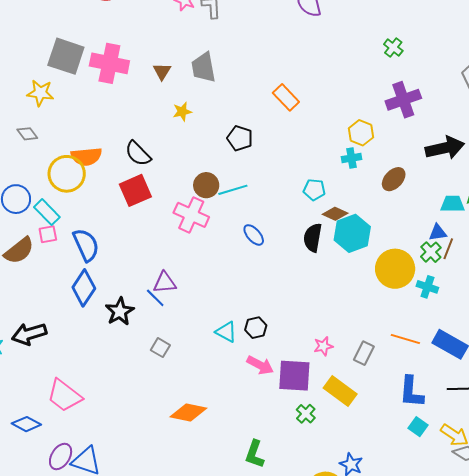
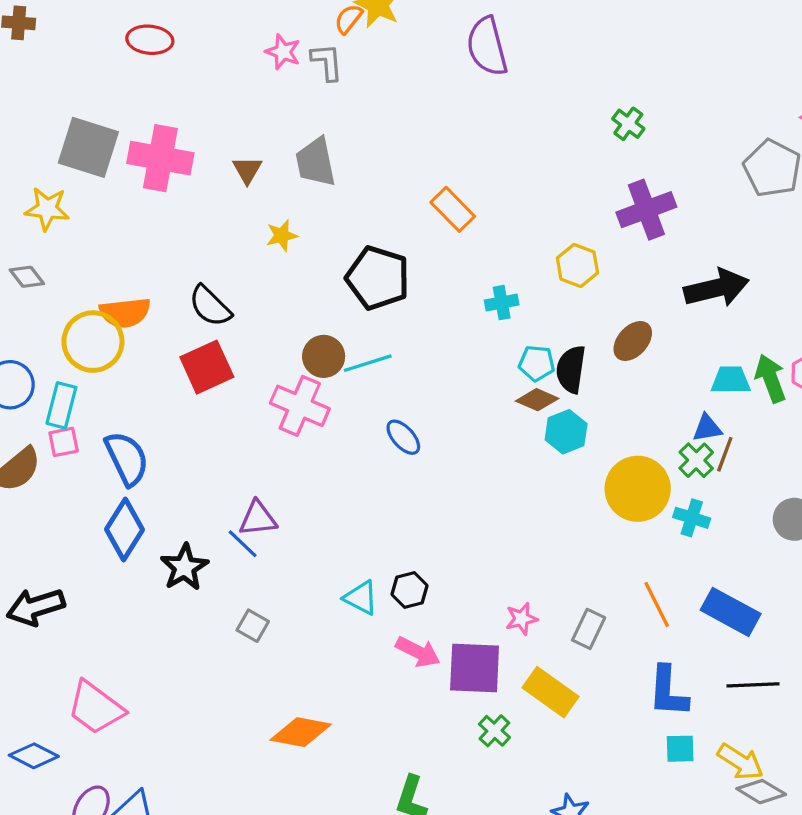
black pentagon: (240, 138) -> (378, 278), size x1.5
cyan cross: (351, 158) -> (502, 303), moved
cyan pentagon: (314, 190) -> (537, 363), moved
cyan rectangle: (47, 212) -> (61, 405), turned 60
cyan hexagon: (352, 233) -> (566, 432), size x0.7
black semicircle: (313, 238) -> (571, 369), moved
orange line: (405, 339) -> (657, 604), turned 48
cyan square: (418, 427) -> (680, 749), turned -36

